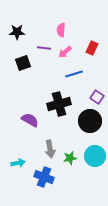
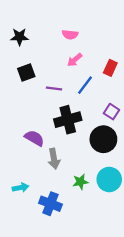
pink semicircle: (61, 30) -> (70, 34), turned -88
purple line: (44, 48) -> (54, 89), moved
red rectangle: (92, 48) -> (110, 68), moved
blue line: (74, 74) -> (85, 85), turned -36
gray arrow: (50, 149) -> (54, 159), moved

